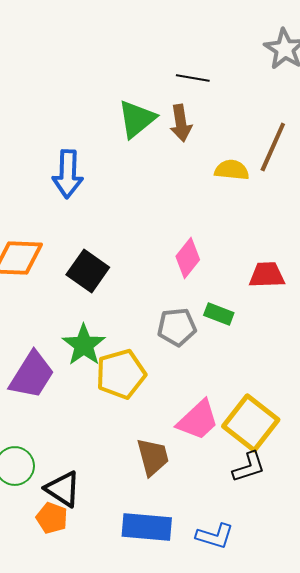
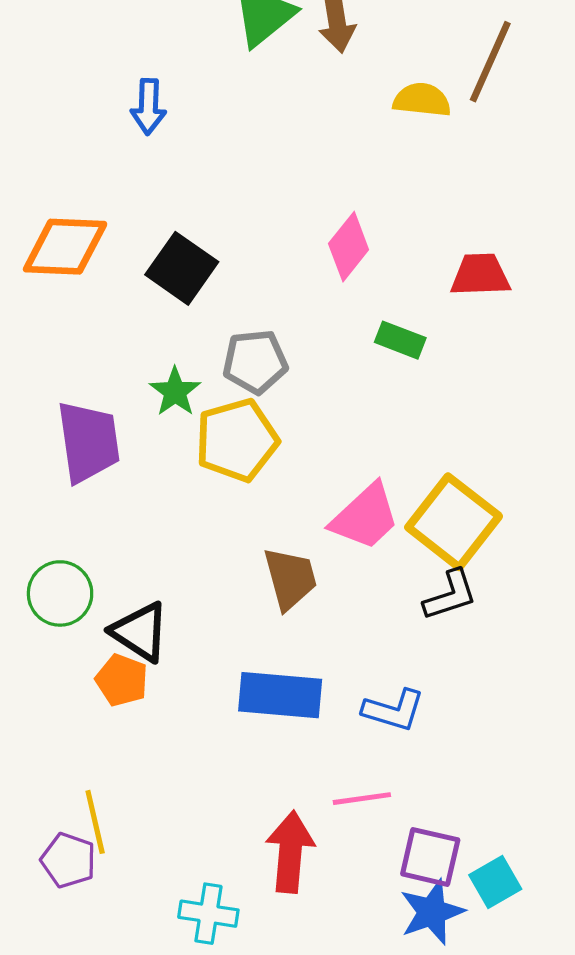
blue arrow: (68, 174) -> (148, 107), size x0.7
gray pentagon: (177, 327) -> (255, 362), moved
green star: (84, 345) -> (175, 392), size x0.7
purple trapezoid: (32, 375) -> (88, 442), turned -40

